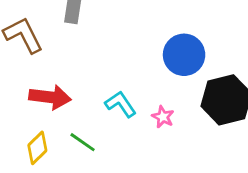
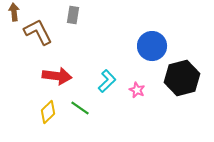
cyan L-shape: (121, 104) -> (107, 81), turned 80

